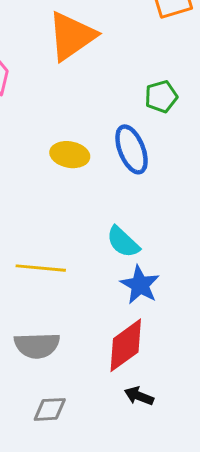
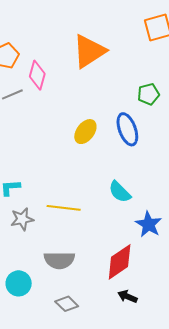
yellow ellipse: (70, 155) -> (85, 132), turned -65
blue star: (140, 285) -> (149, 224), moved
gray diamond: (50, 409) -> (67, 304), turned 45

